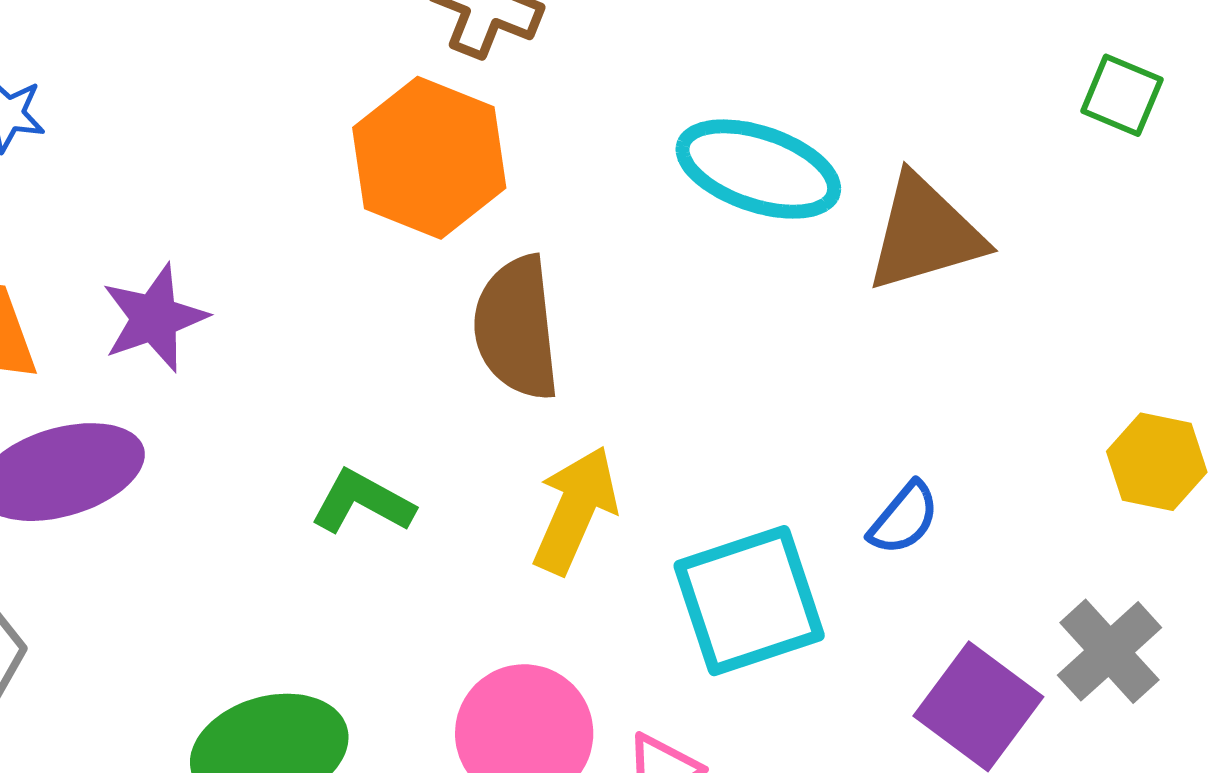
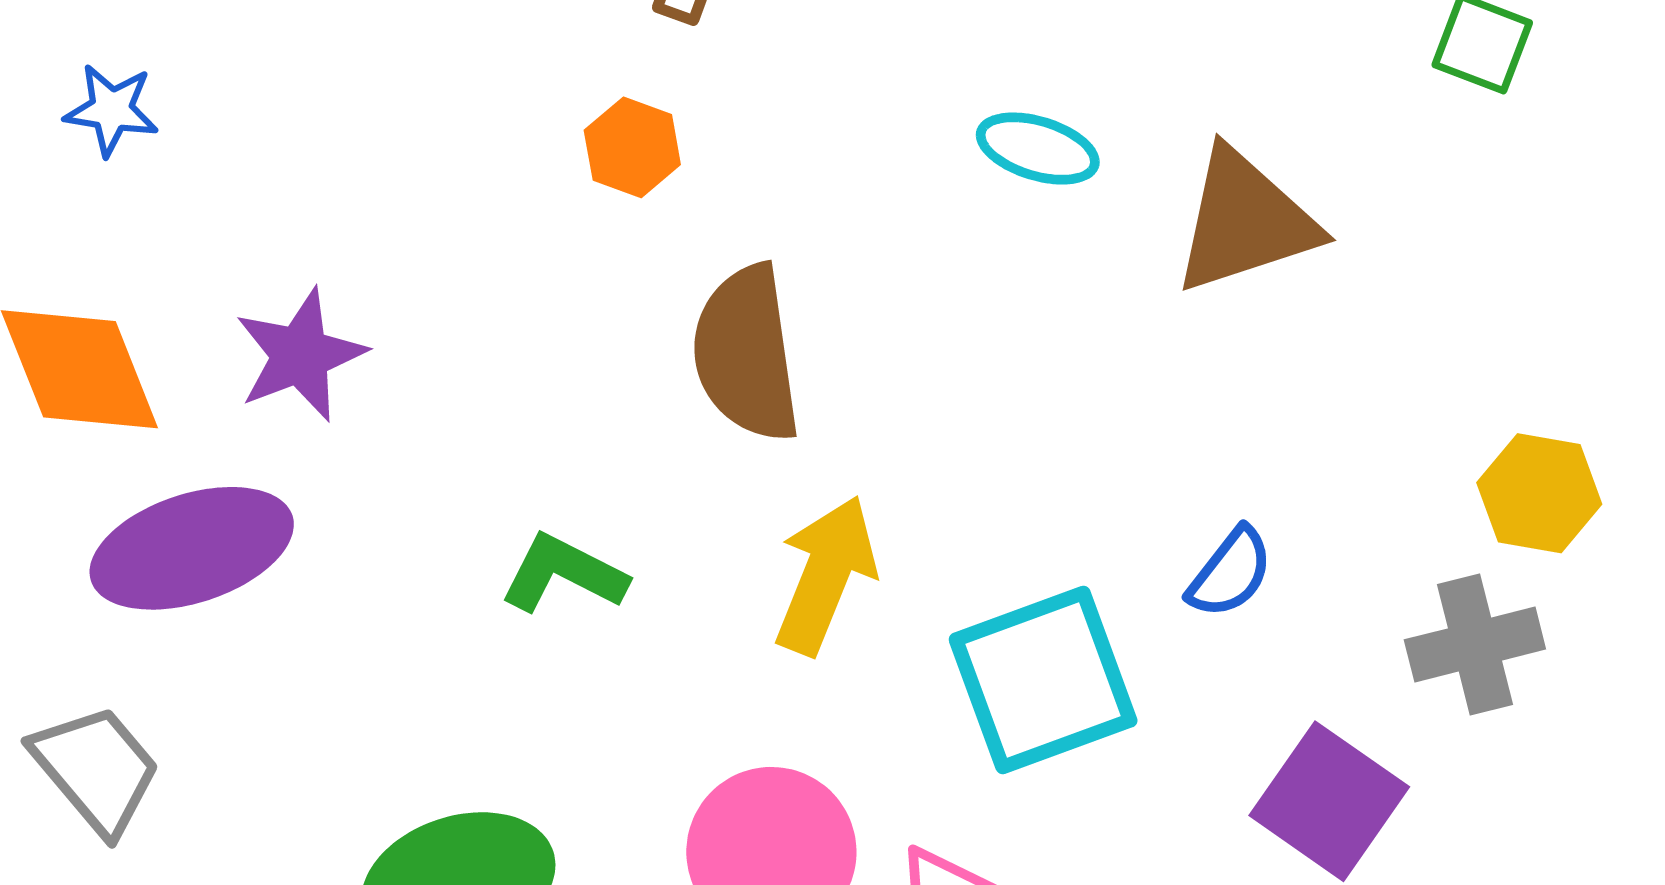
orange hexagon: (429, 158) -> (632, 147), size x0.5
cyan ellipse: (758, 169) -> (1038, 149), size x0.6
gray cross: (1109, 651) -> (1475, 644), moved, turned 30

